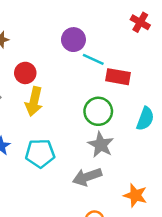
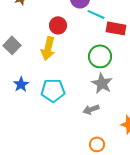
red circle: (25, 73) -> (58, 25), moved
gray arrow: (87, 177) -> (91, 109), size x0.7

